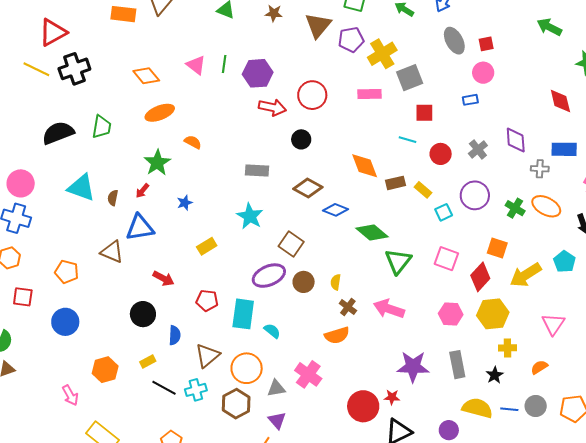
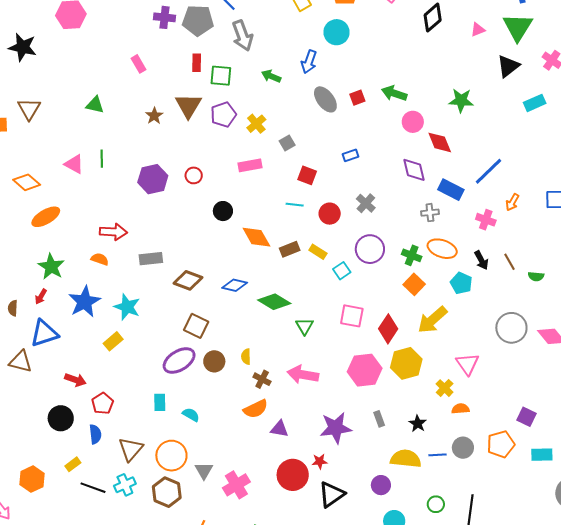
brown star: (274, 13) -> (154, 116), moved, turned -30
green arrow: (549, 27) -> (394, 93), moved
yellow cross: (382, 54) -> (256, 124), size x0.7
purple hexagon: (258, 73) -> (153, 179), moved
pink circle: (483, 73) -> (413, 122), moved
gray square: (410, 78) -> (287, 143), size x0.6
red circle: (312, 95) -> (194, 175), size x0.6
red arrow: (272, 107) -> (113, 232), moved
red square: (424, 113) -> (307, 175), turned 30
black circle: (301, 139) -> (223, 211), moved
purple diamond: (516, 140) -> (414, 170), moved
orange semicircle: (193, 142) -> (100, 259), moved
blue rectangle: (564, 149) -> (451, 190), turned 35
brown diamond: (308, 188) -> (188, 280), moved
blue star: (185, 203) -> (84, 302), size x2.0
cyan star: (250, 216) -> (127, 307), moved
orange square: (497, 248) -> (414, 284), moved, turned 35
green triangle: (398, 261) -> (305, 326), size x0.7
cyan pentagon: (565, 262) -> (461, 283), moved
red pentagon: (207, 300) -> (103, 403), moved, turned -30
cyan rectangle: (243, 314) -> (160, 402), size x0.6
pink hexagon: (451, 314) -> (365, 370), size x1.4
yellow cross: (508, 348) -> (445, 388), moved, turned -36
gray rectangle: (457, 365) -> (379, 419), size x0.6
orange semicircle: (539, 367) -> (460, 409), turned 36
pink cross: (308, 374) -> (236, 485), moved, turned 32
gray triangle: (276, 388) -> (204, 471), turned -42
purple triangle: (277, 420) -> (280, 429), moved, turned -30

